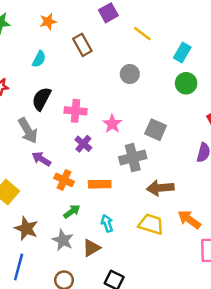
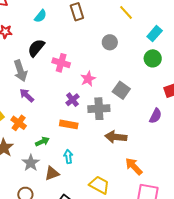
purple cross: (83, 144) -> (72, 100), moved
orange cross: (64, 180) -> (19, 123), moved
yellow trapezoid: (151, 224) -> (99, 185), moved

